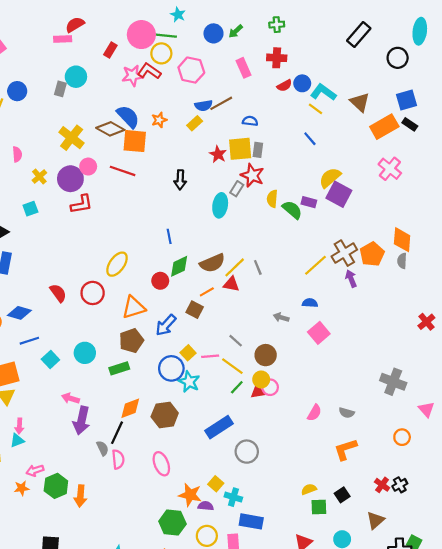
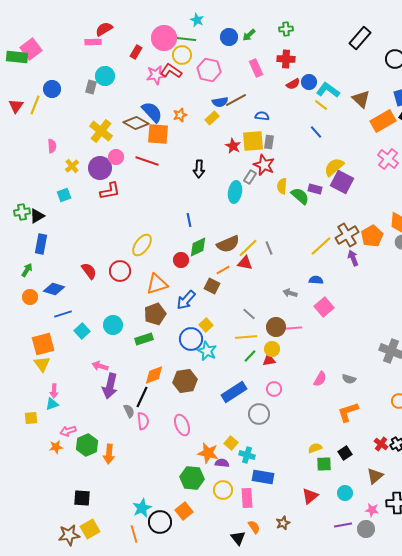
pink line: (210, 356) -> (294, 328), moved
yellow line: (232, 366) -> (246, 337), turned -40
pink circle: (270, 387) -> (274, 389), moved

